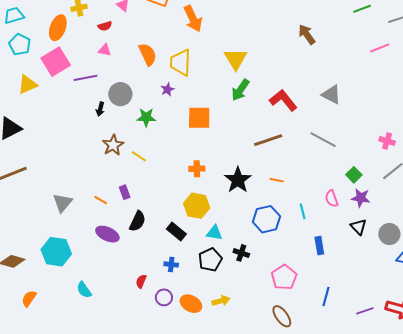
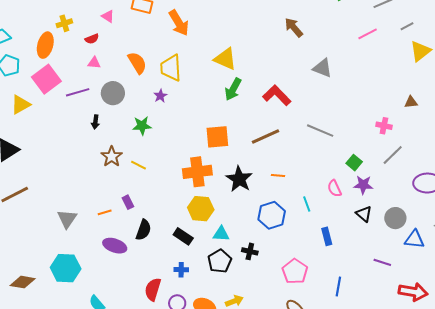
yellow triangle: (236, 59) -> (225, 59), turned -30
gray circle: (120, 94) -> (113, 93), moved
gray triangle: (331, 95) -> (322, 68), moved
orange square: (199, 118) -> (217, 137), moved
orange cross: (197, 169) -> (197, 172), size x1.8
orange line: (101, 200) -> (105, 212), turned -40
red semicircle: (141, 281) -> (153, 289), size x1.6
purple line: (365, 311) -> (382, 262), moved, turned 42

